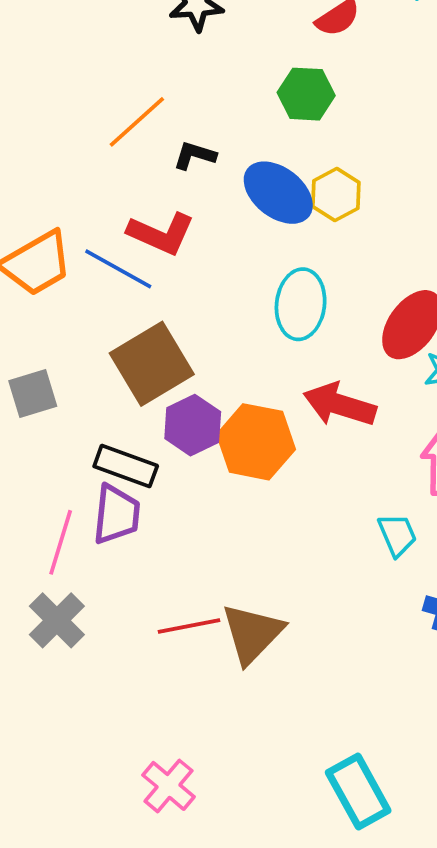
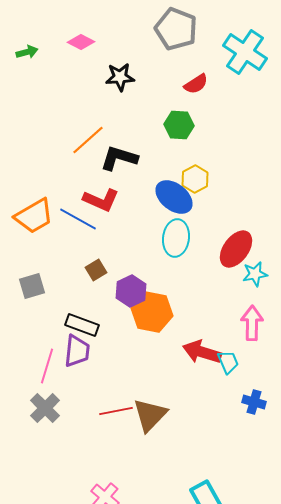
black L-shape: (195, 155) -> (119, 158), size x1.6
blue ellipse: (278, 193) -> (174, 197), moved
brown square: (152, 364) -> (96, 270), size x0.5
red arrow: (340, 405) -> (202, 352), moved
purple hexagon: (193, 425) -> (131, 291), moved

